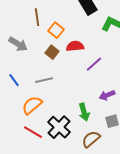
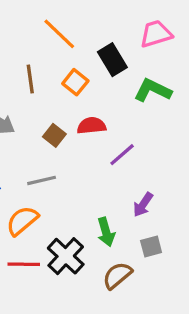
orange square: (56, 30) -> (75, 82), moved
purple arrow: (107, 95) -> (143, 205), turned -35
red line: (33, 132) -> (24, 264), turned -30

